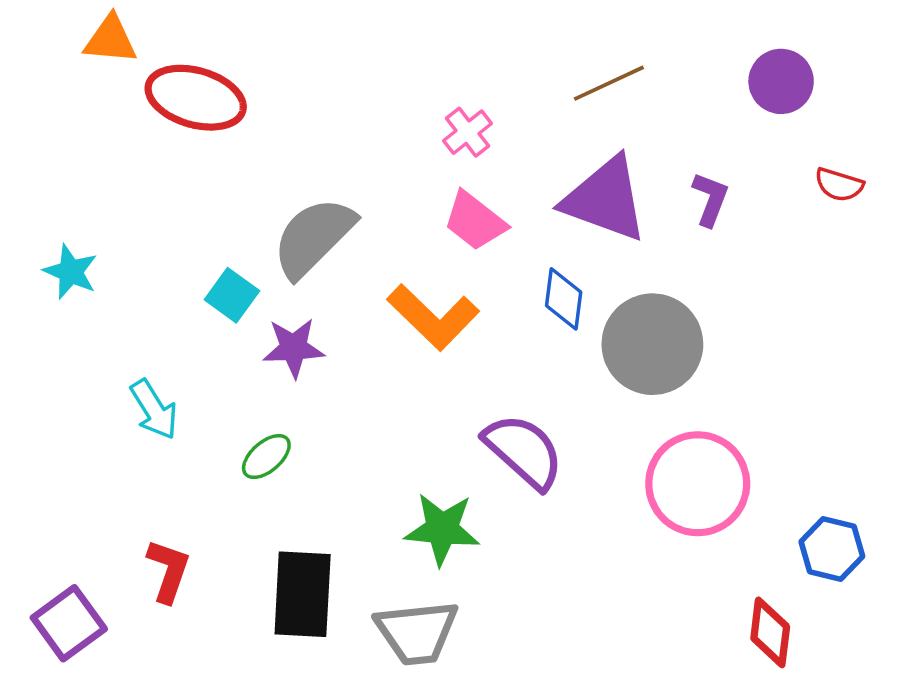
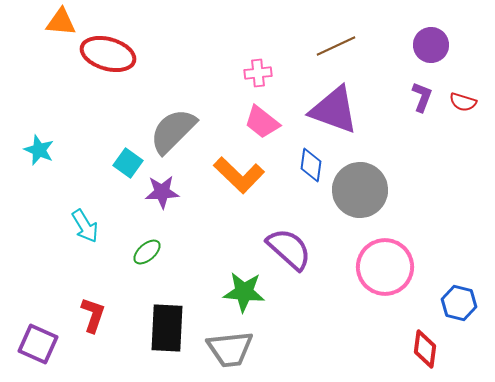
pink cross: (468, 132) -> (258, 73), turned 32
purple L-shape: (710, 199) -> (422, 97), moved
purple square: (69, 623) -> (38, 344), turned -30

